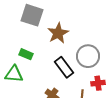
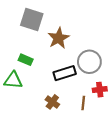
black rectangle: (64, 67) -> (65, 73), turned -70

